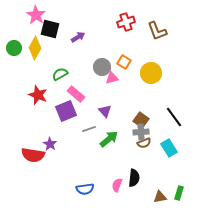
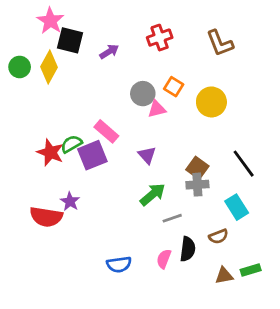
red cross: (126, 22) -> (160, 38), moved
green semicircle: (60, 74) -> (71, 144), moved
red star: (38, 95) -> (50, 152), moved
gray line: (89, 129) -> (172, 218), moved
brown semicircle: (144, 143) -> (218, 236), moved
green rectangle: (179, 193) -> (251, 270), turned 56

